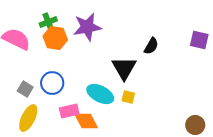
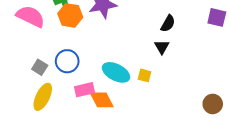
black triangle: (124, 68) -> (162, 47), moved, size x0.6

